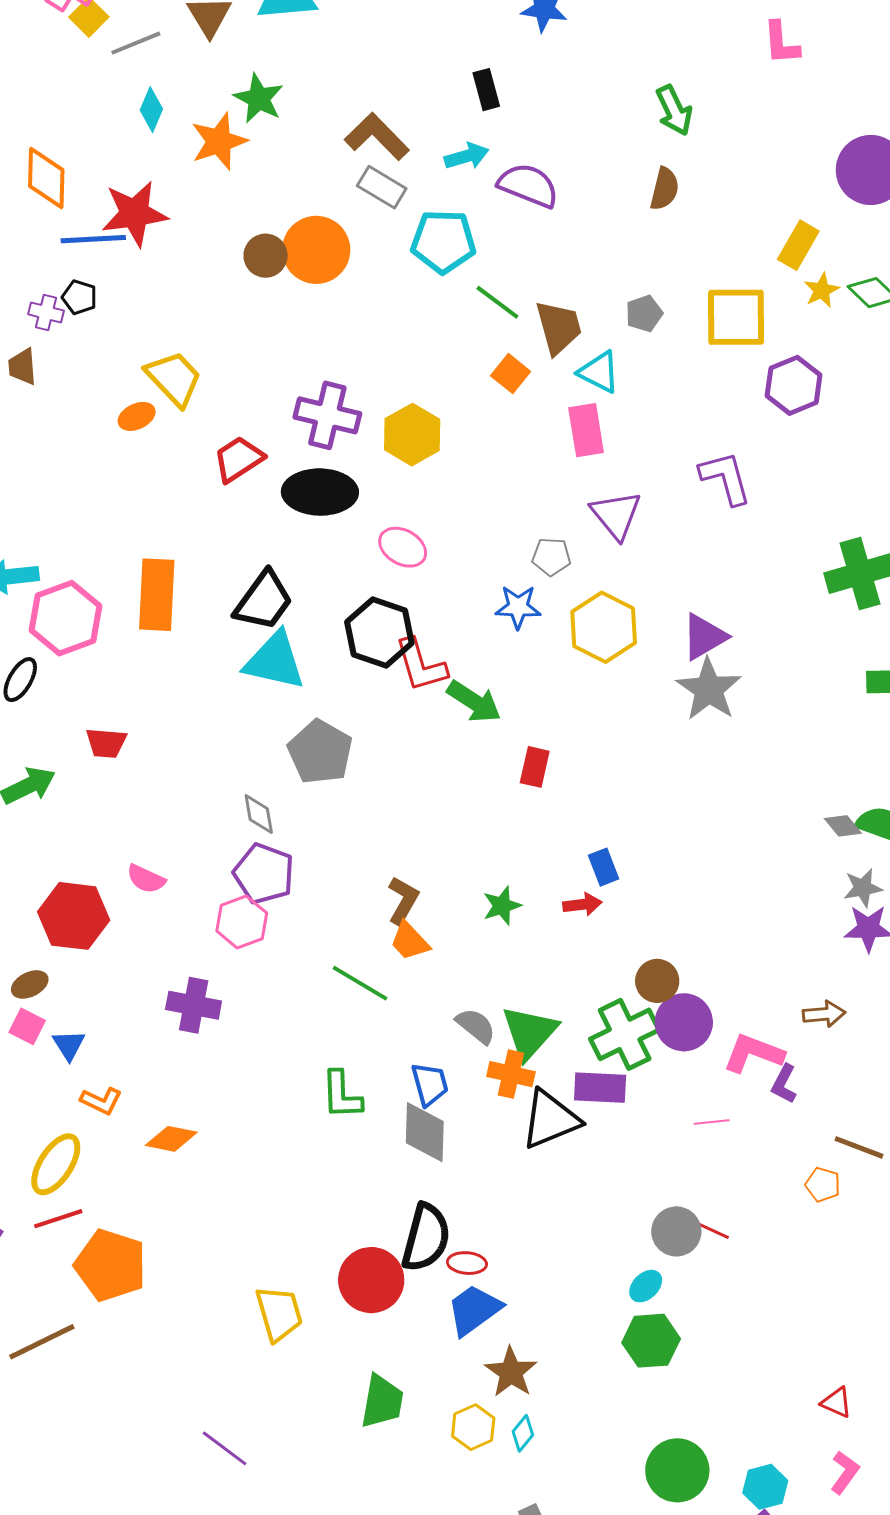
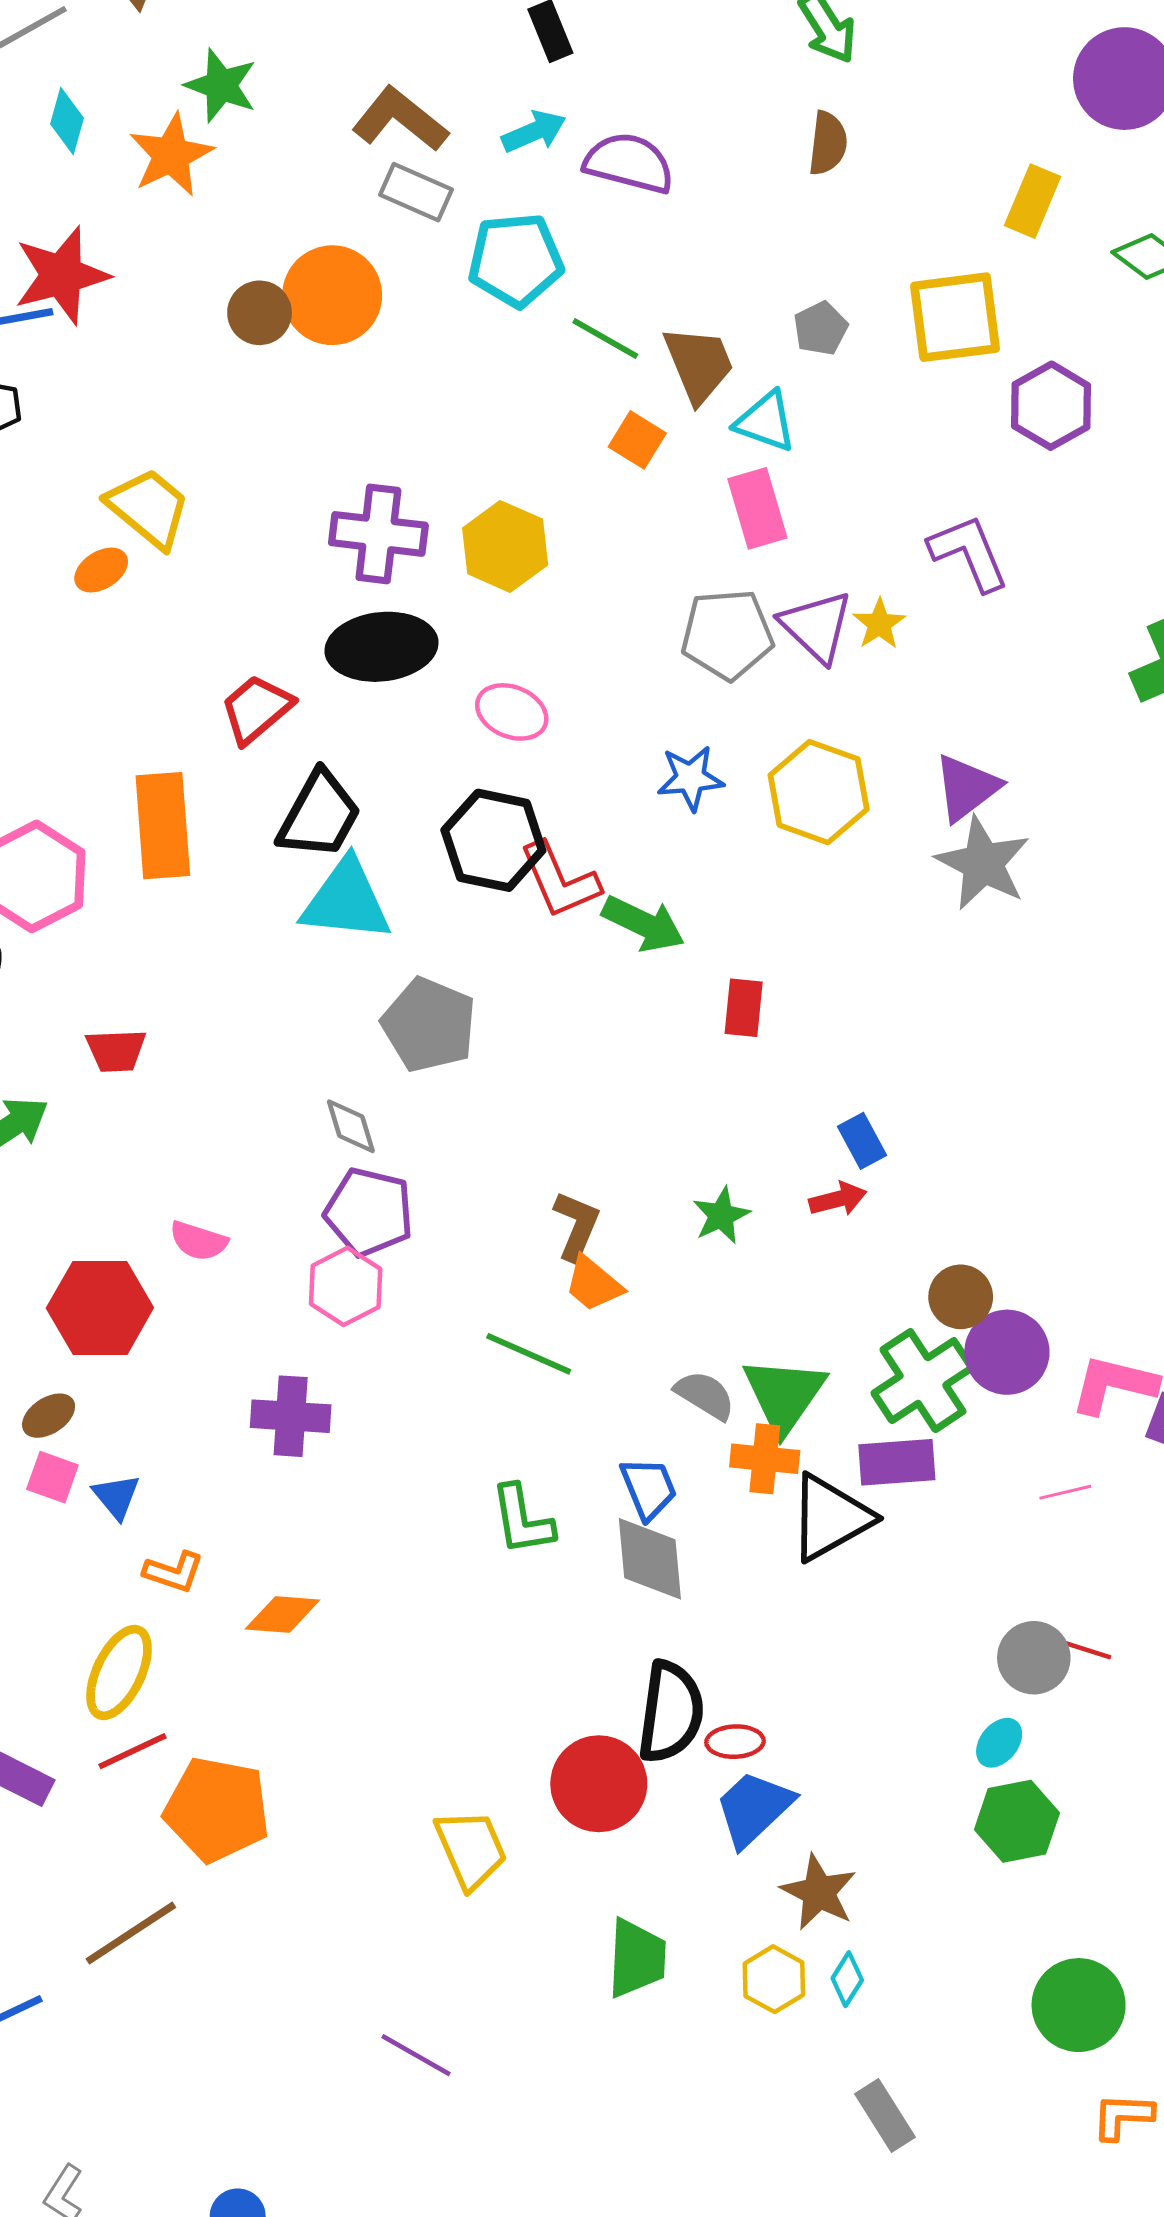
yellow star: (822, 290) -> (879, 624), moved
red trapezoid: (238, 459) -> (256, 709), moved
gray pentagon: (551, 557) -> (727, 634), moved, size x1.6

